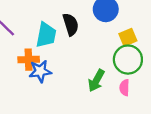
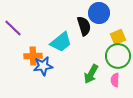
black semicircle: (71, 24) -> (84, 26), moved
cyan trapezoid: (46, 35) -> (61, 42), moved, turned 40

